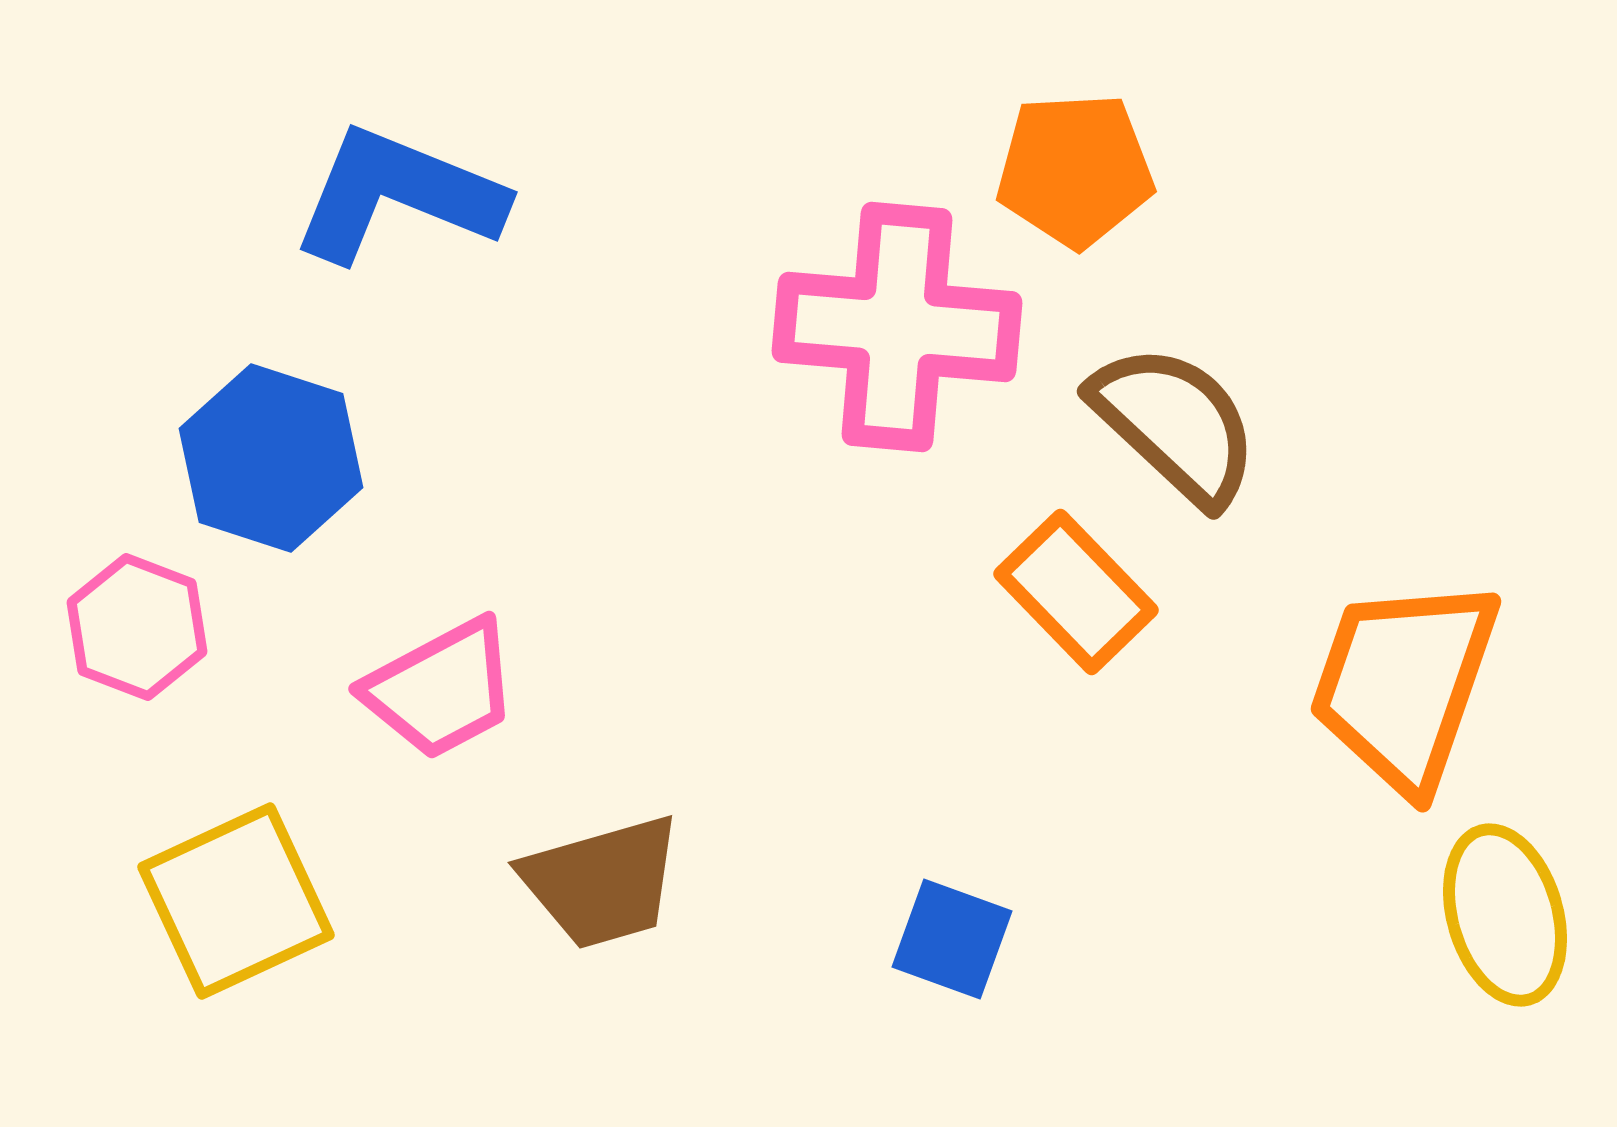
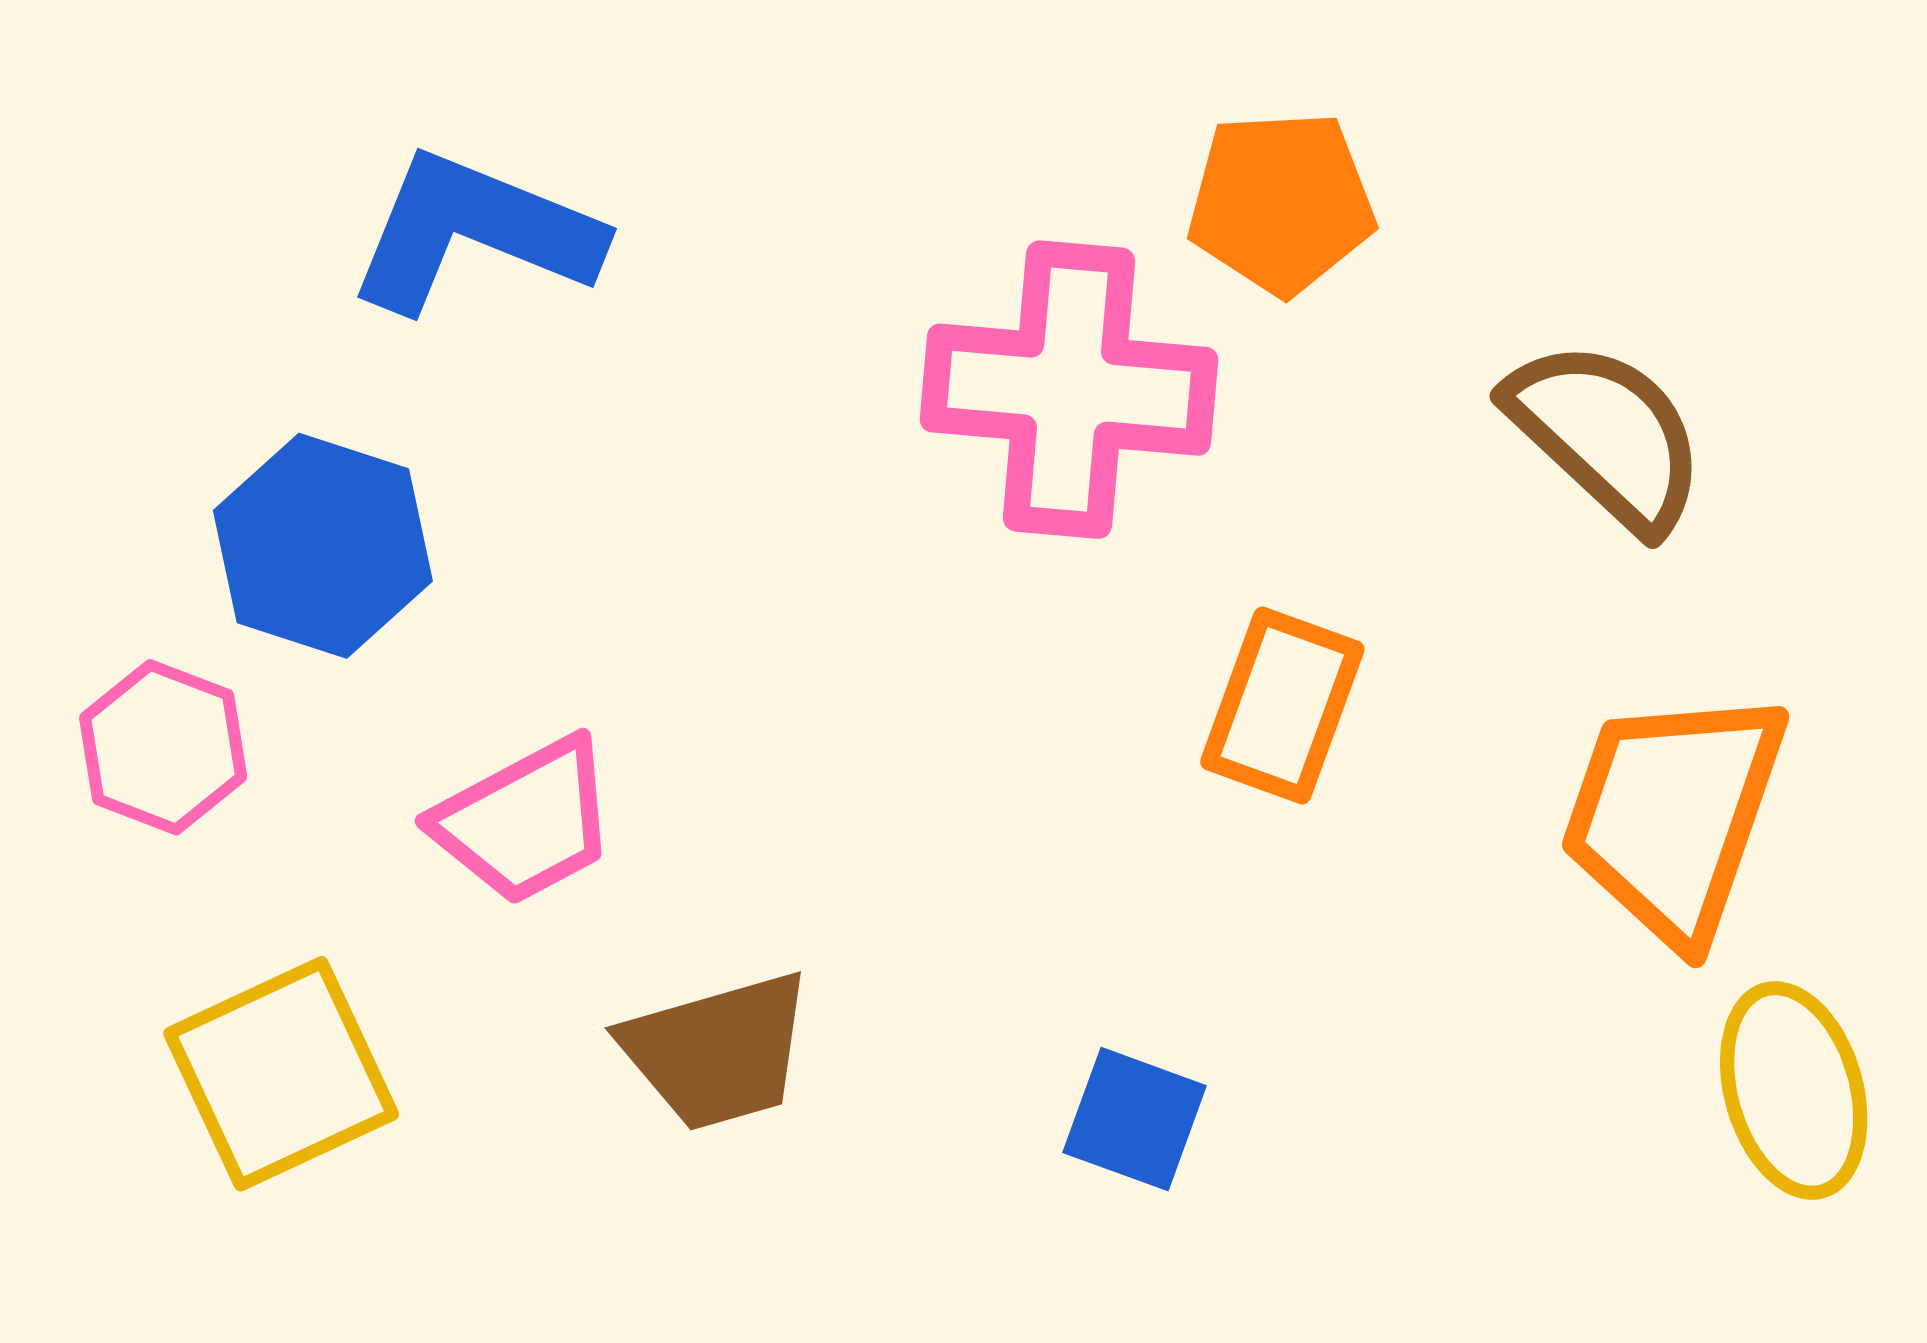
brown semicircle: (1175, 424) -> (1607, 435), moved
orange rectangle: (1076, 592) -> (1282, 705), turned 64

